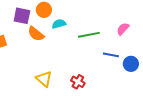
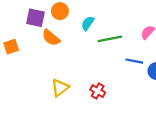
cyan semicircle: (59, 24) -> (88, 23), moved, turned -40
yellow triangle: (44, 79) -> (60, 88), turned 42

